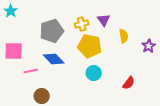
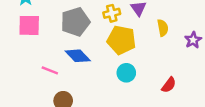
pink square: (14, 51) -> (29, 25), moved
pink line: (31, 71) -> (50, 70), turned 32

